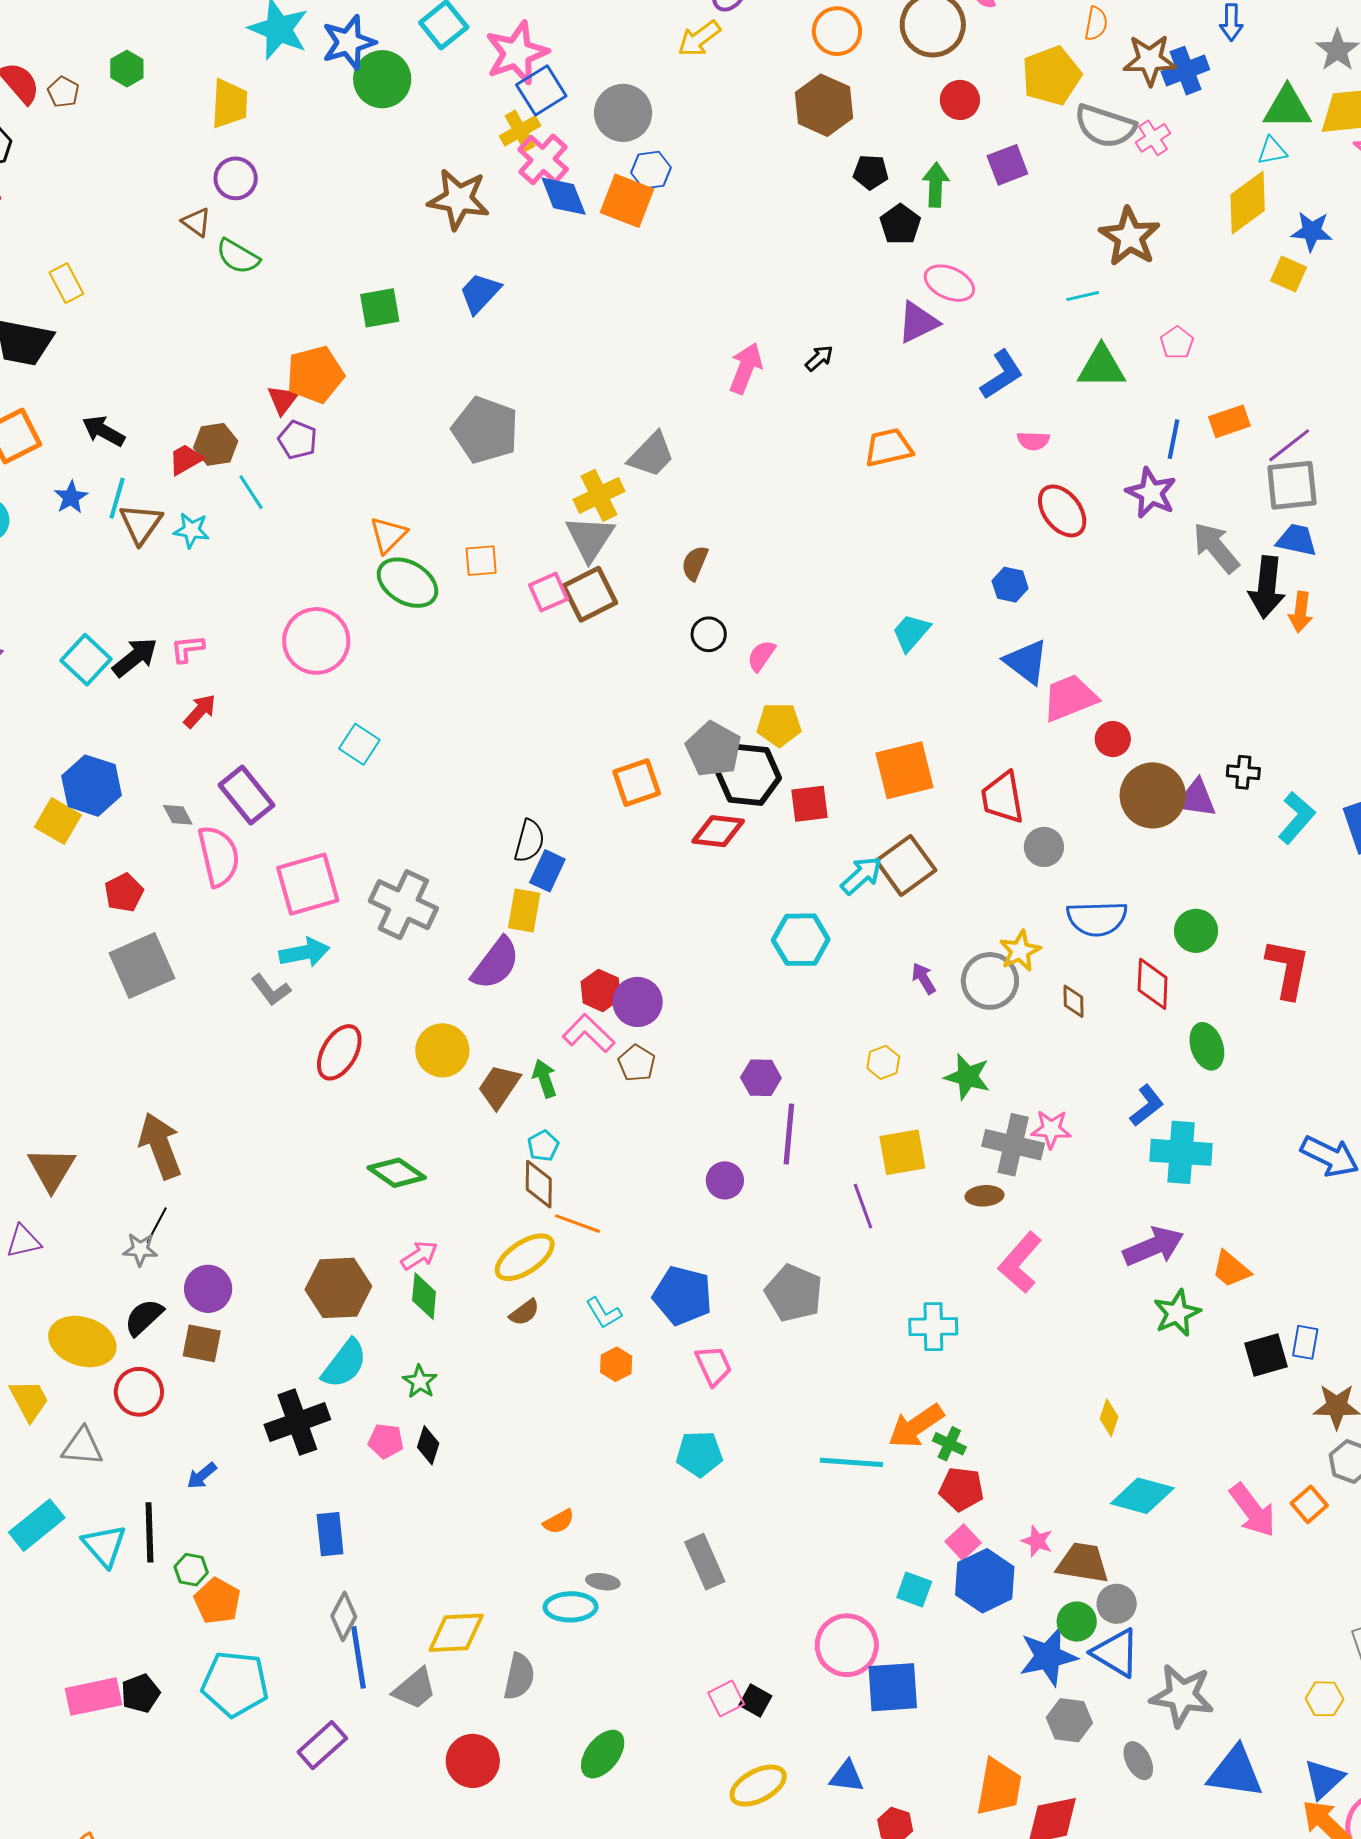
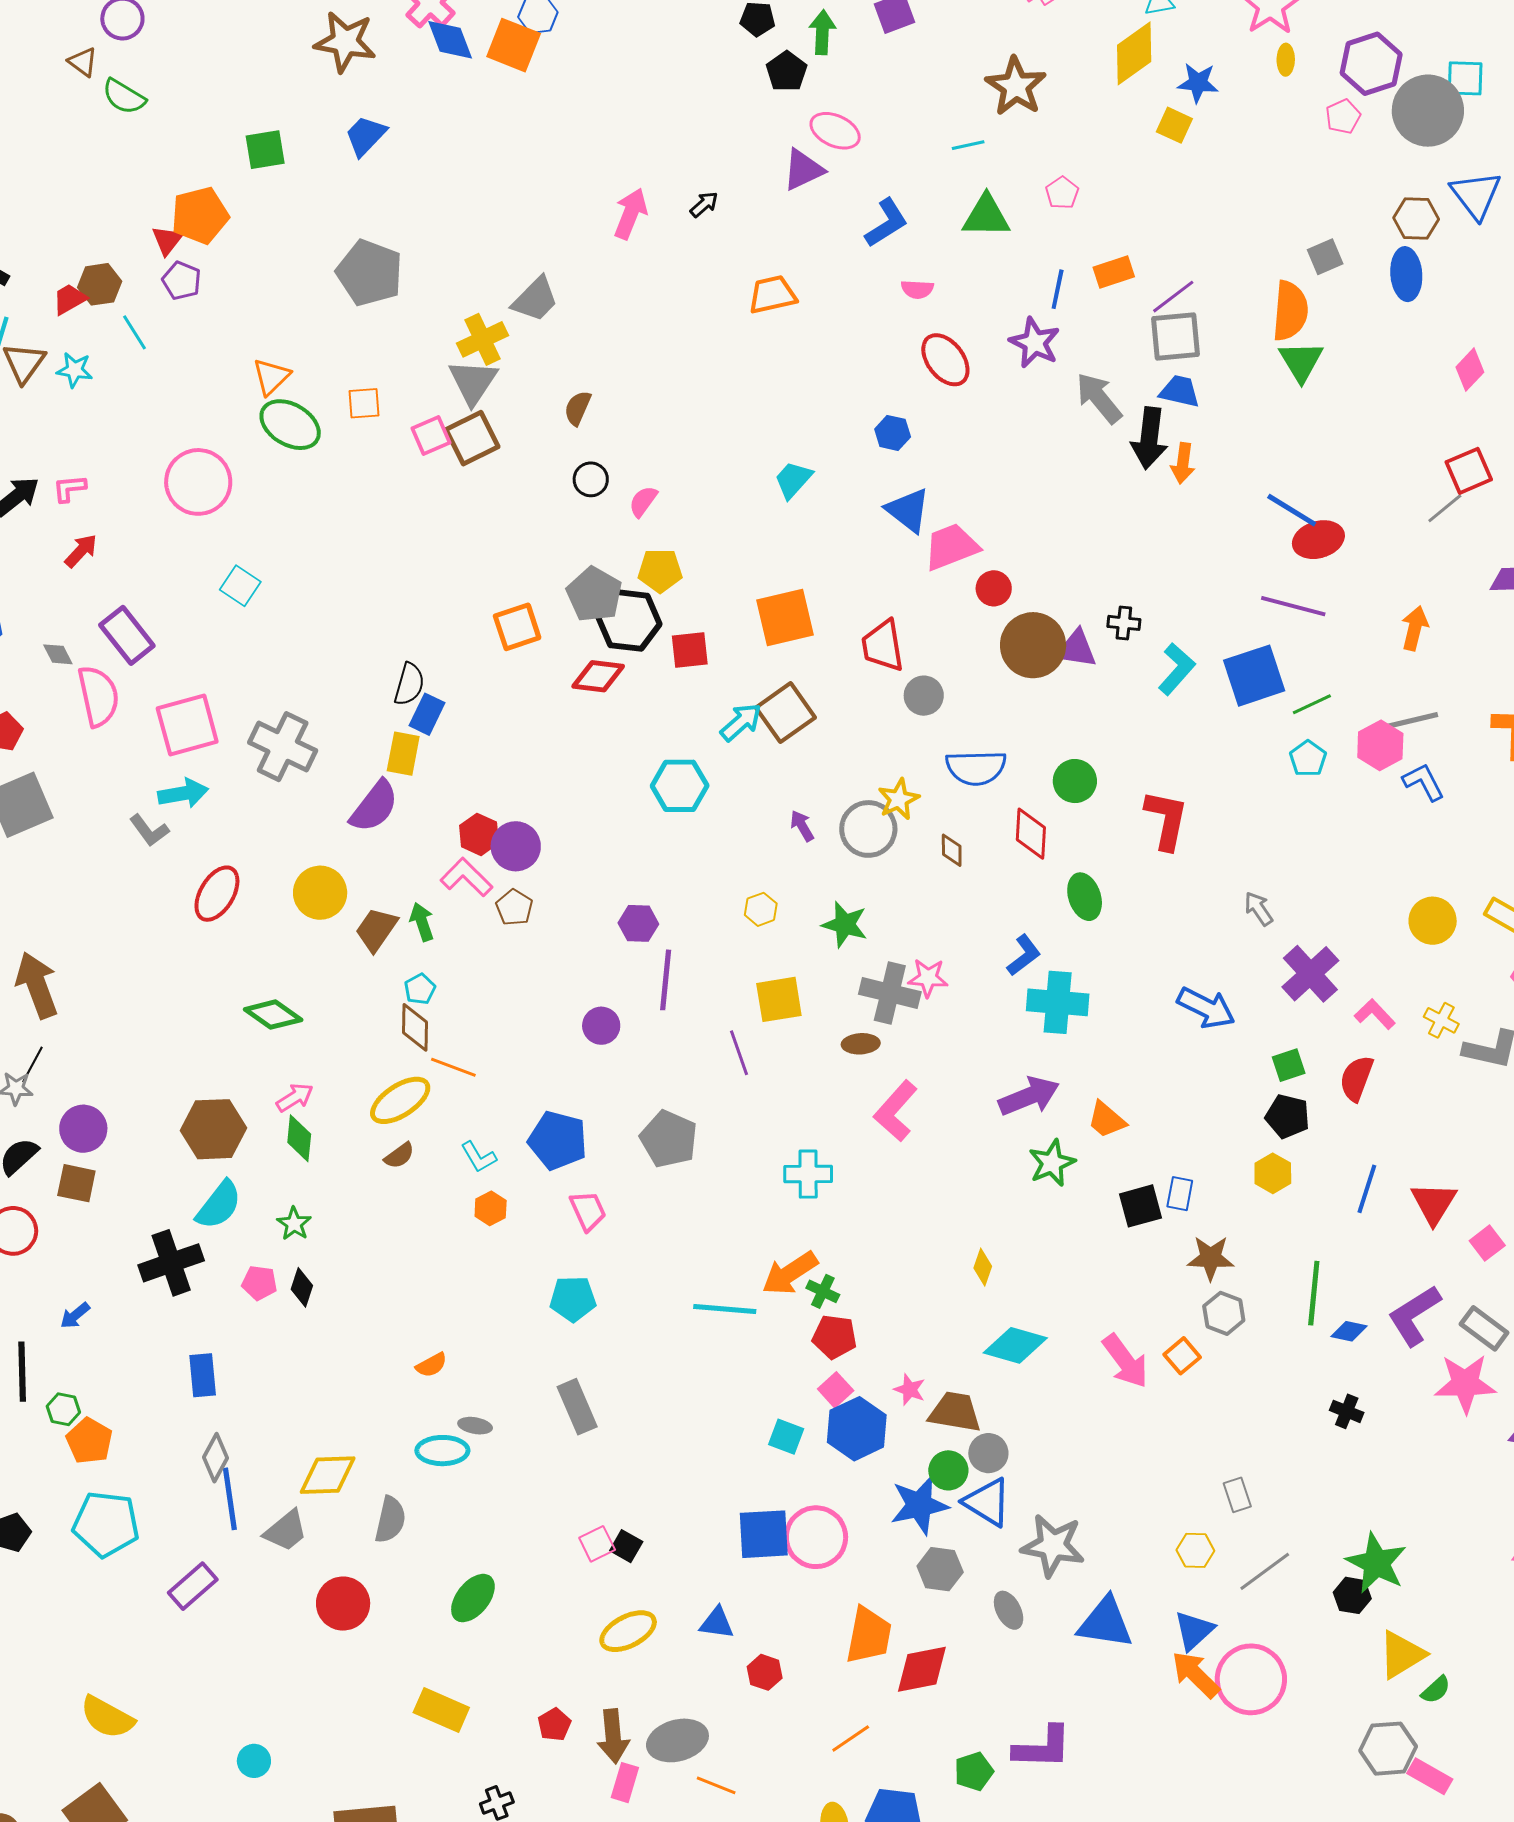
pink circle: (847, 1645) -> (816, 1537), moved

